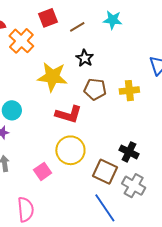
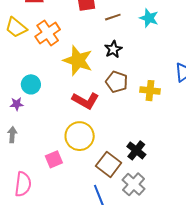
orange cross: (21, 41) -> (48, 33), moved
pink square: (43, 171) -> (54, 159), moved

